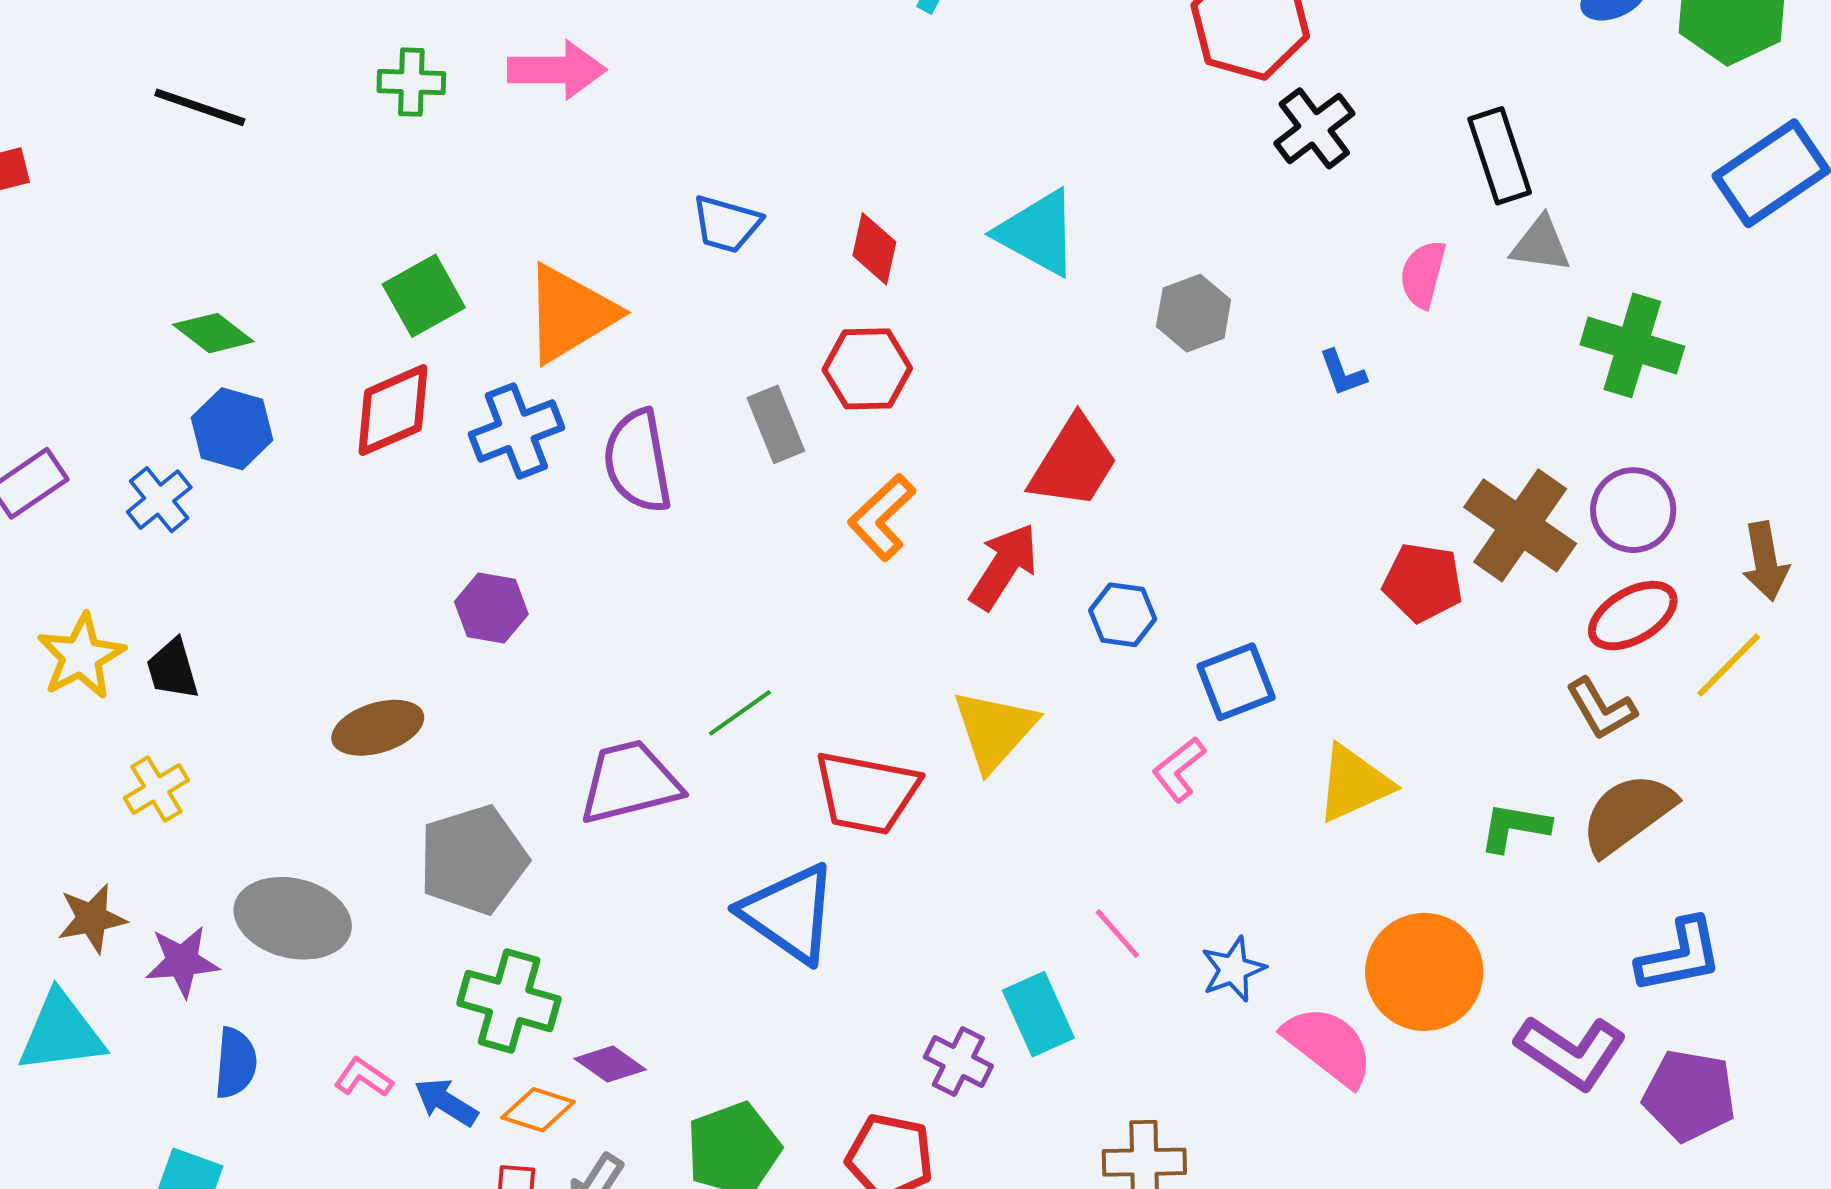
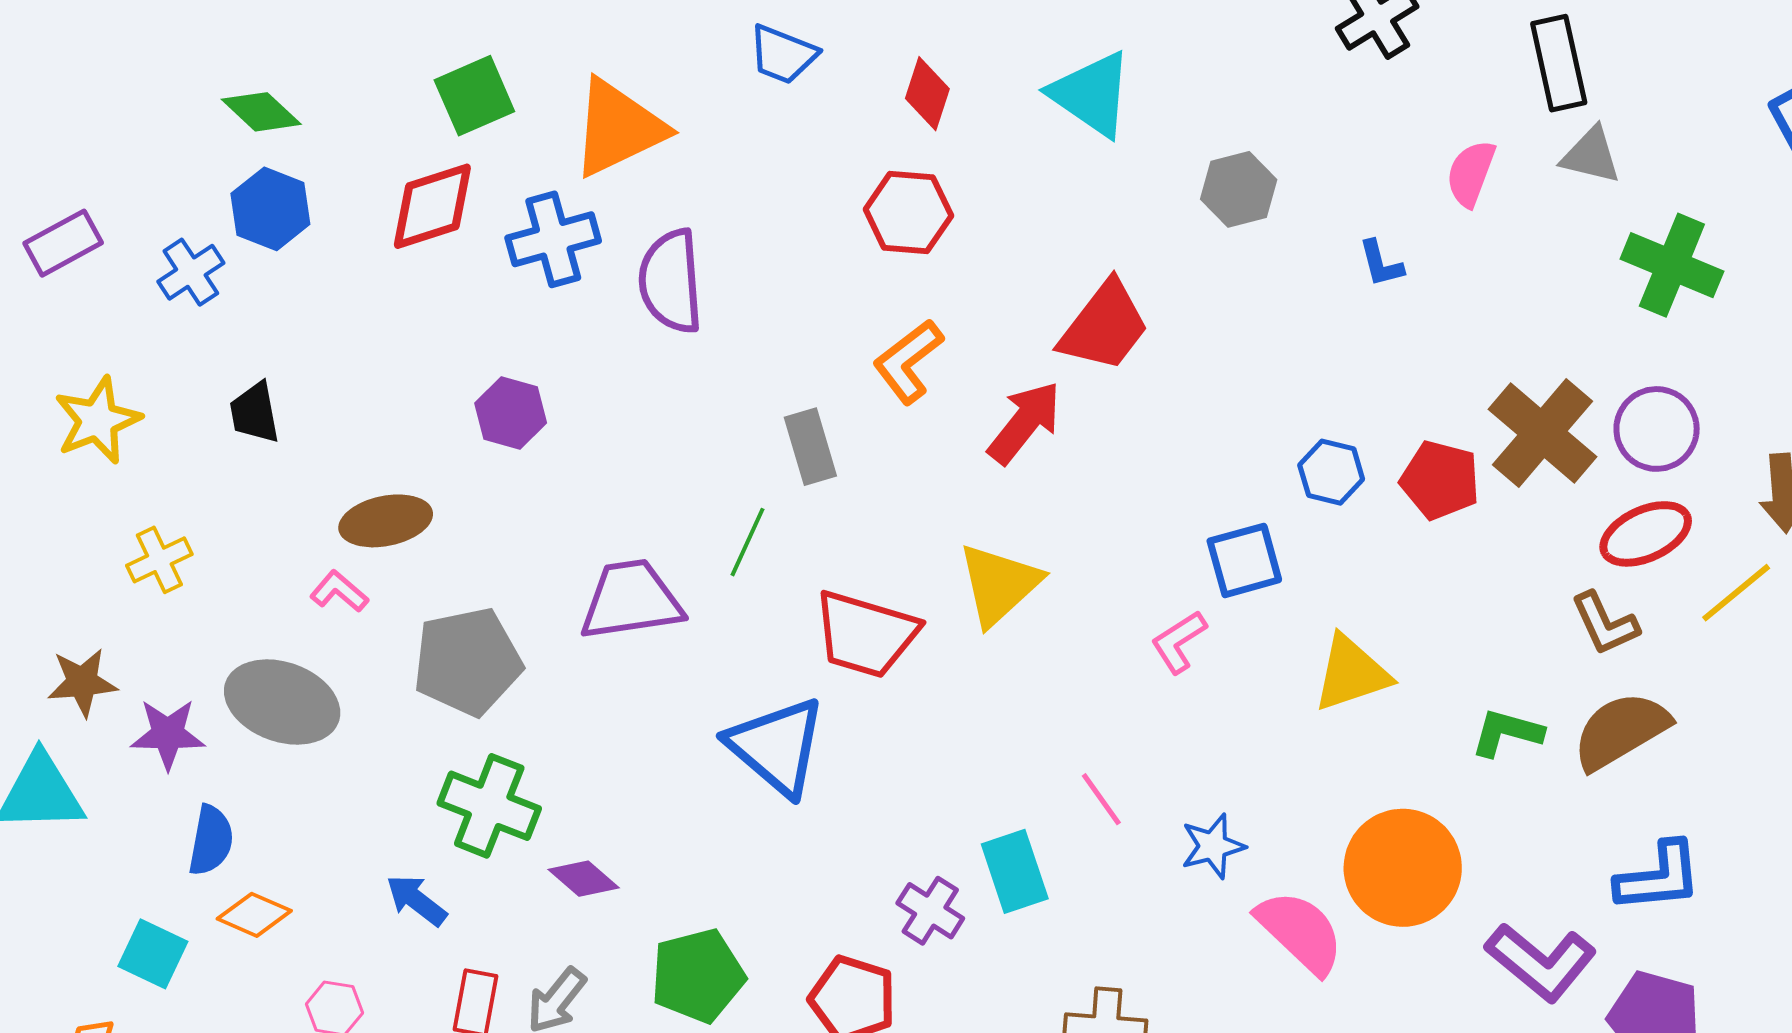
gray rectangle: (776, 424) -> (810, 447), moved
blue hexagon: (1123, 615) -> (1331, 472), moved
black trapezoid: (173, 669) -> (255, 413), moved
green line: (740, 713) -> (748, 542), turned -36
pink L-shape: (363, 1077) -> (339, 592), moved
orange diamond: (538, 1110) -> (254, 915), moved

